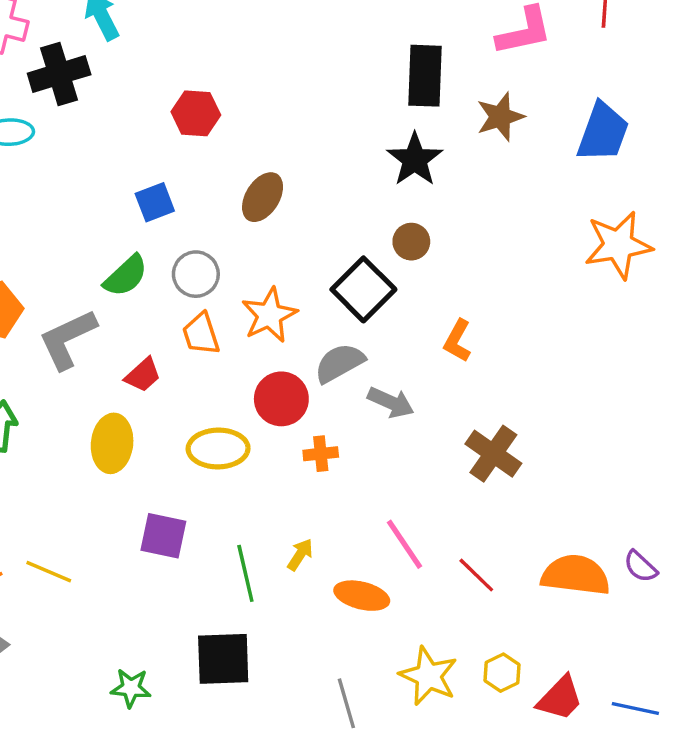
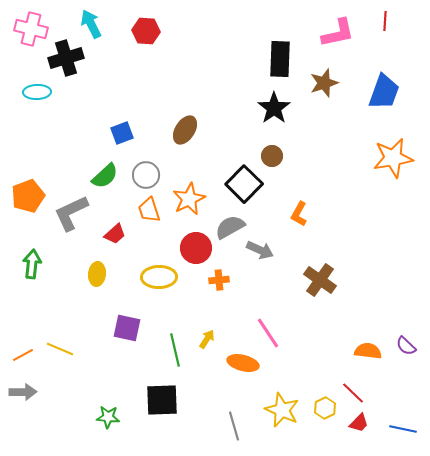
red hexagon: (196, 113) -> (146, 31), moved
yellow ellipse: (112, 443) -> (97, 274), size x0.7
red line: (476, 575) -> (353, 393), moved
orange semicircle: (576, 575) -> (368, 351), size x0.7
red trapezoid: (560, 698) -> (359, 423), size x0.7

